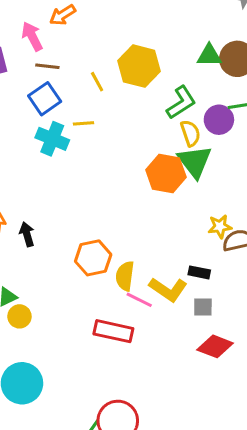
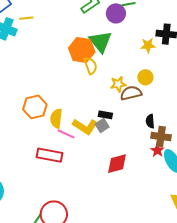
yellow semicircle: (190, 133) -> (91, 66), moved
gray square: (203, 307) -> (102, 126), moved, turned -32
red diamond: (215, 346) -> (117, 164), turned -35

